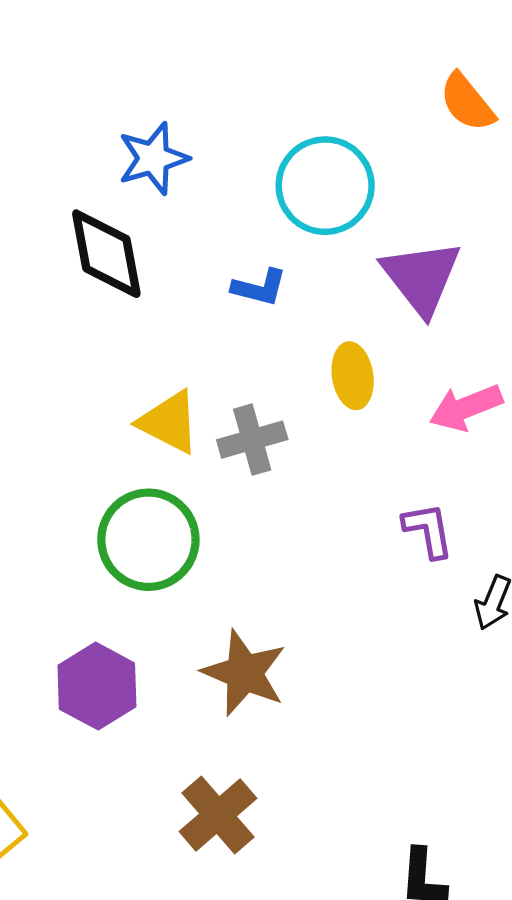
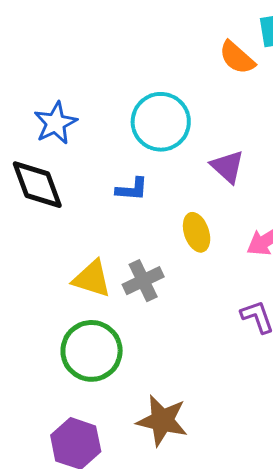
purple triangle: (421, 277) -> (227, 167), size x0.7

